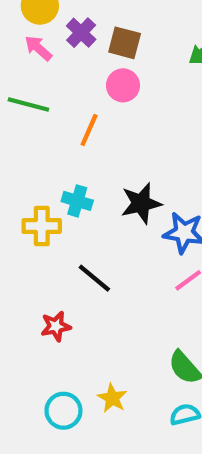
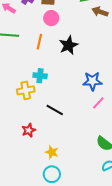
black star: (141, 203) -> (69, 45), moved
red star: (56, 326) -> (29, 130), moved
yellow star: (112, 398) -> (52, 152), moved

